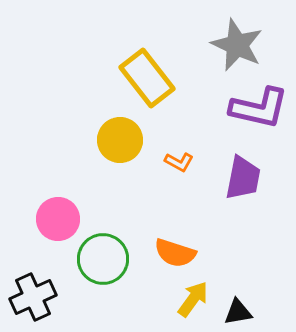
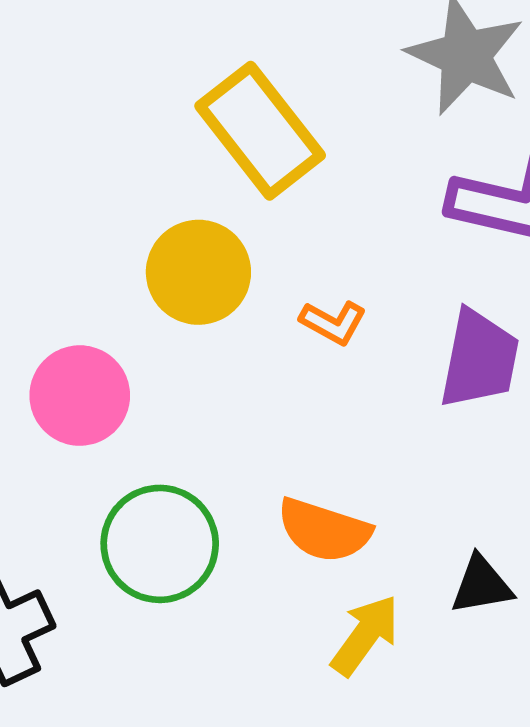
pink circle: (58, 219) -> (80, 396), moved
black triangle: (238, 312) -> (482, 585), moved

